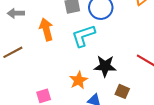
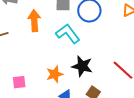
cyan L-shape: (83, 36) -> (68, 34), turned 60

